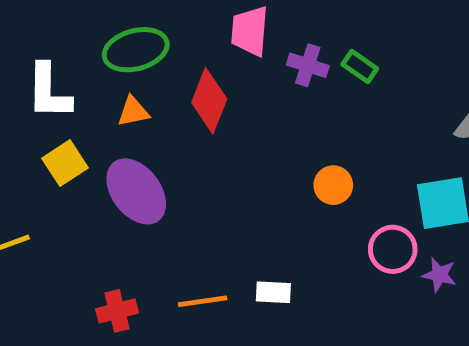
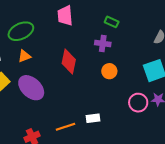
purple cross: (308, 65) -> (103, 44), moved
red diamond: (209, 101) -> (69, 61), moved
pink circle: (393, 249) -> (138, 103), moved

